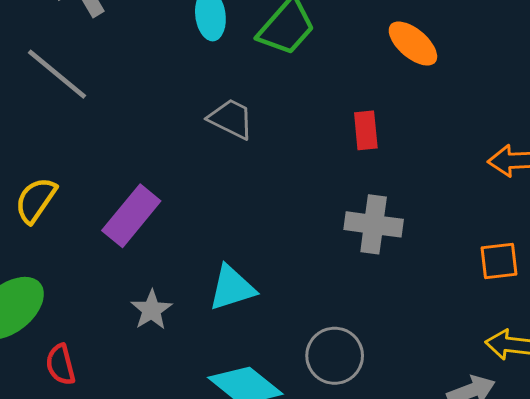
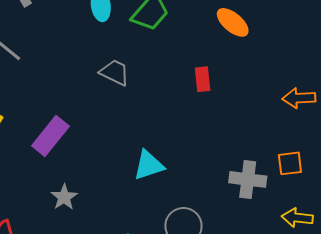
gray cross: (374, 224) -> (248, 179), moved
cyan triangle: (232, 288) -> (149, 165), moved

